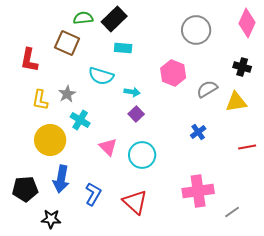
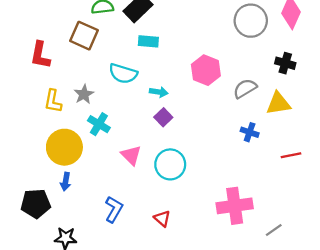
gray circle: (196, 30) -> (251, 21), moved
blue cross: (198, 132) -> (250, 132), moved, turned -35
blue arrow: (61, 179) -> (66, 182), moved, size x0.6
red triangle: (135, 202) -> (162, 218), size x0.6

